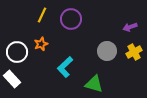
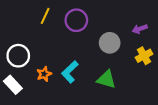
orange star: (41, 44) -> (44, 74), moved
gray circle: (107, 51) -> (110, 43), moved
green triangle: (94, 84) -> (106, 79), moved

